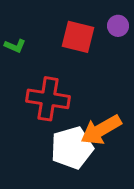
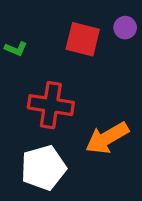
white pentagon: (72, 148) -> (43, 168), moved

